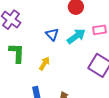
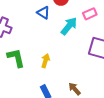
blue triangle: (52, 34) -> (43, 13), moved

